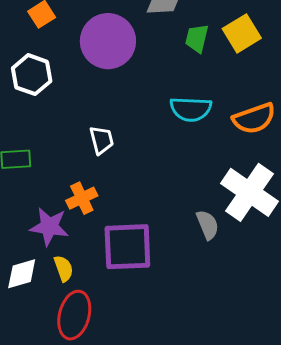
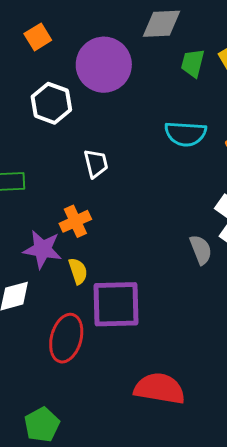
white hexagon: (32, 75) -> (51, 103), moved
purple square: (127, 247) -> (116, 304), moved
yellow semicircle: (64, 269) -> (78, 271), moved

